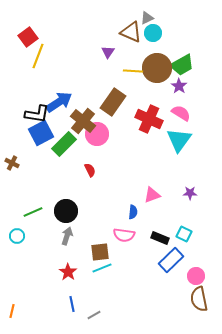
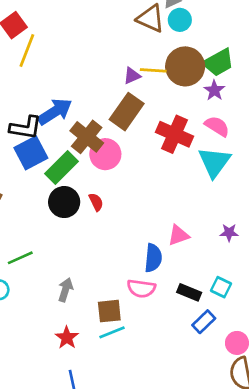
purple triangle: (108, 52) -> (132, 76), moved, turned 32
black circle: (66, 211) -> (64, 202), moved
blue semicircle: (133, 212) -> (153, 258), size x1.5
blue rectangle: (171, 260) -> (204, 322), size x0.7

